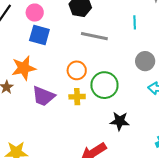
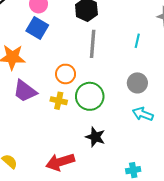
gray line: (94, 36) -> (93, 44), turned 68

